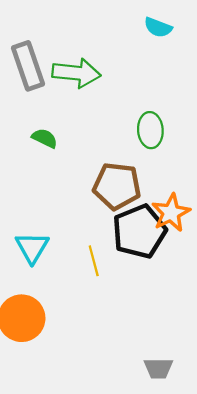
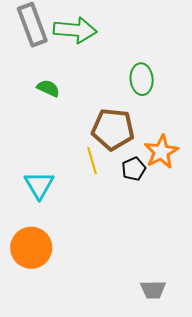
black pentagon: (139, 231) -> (134, 169), size x0.5
yellow line: (94, 261) -> (92, 161), moved

